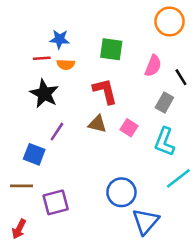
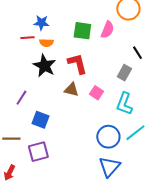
pink semicircle: (153, 66) -> (107, 30), moved
black star: (44, 94) -> (44, 66), moved
purple line: (57, 132) -> (21, 98), moved
blue square: (34, 154) -> (40, 120), moved
blue circle: (121, 192) -> (108, 137), moved

